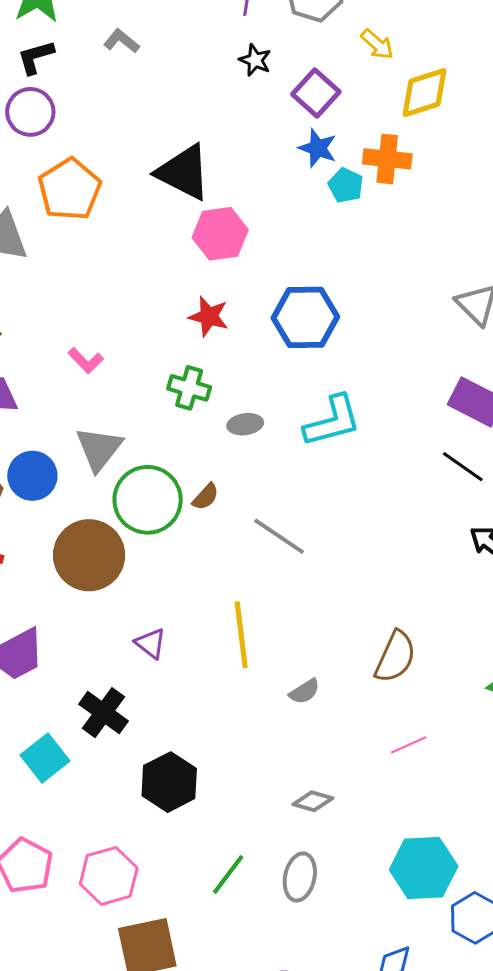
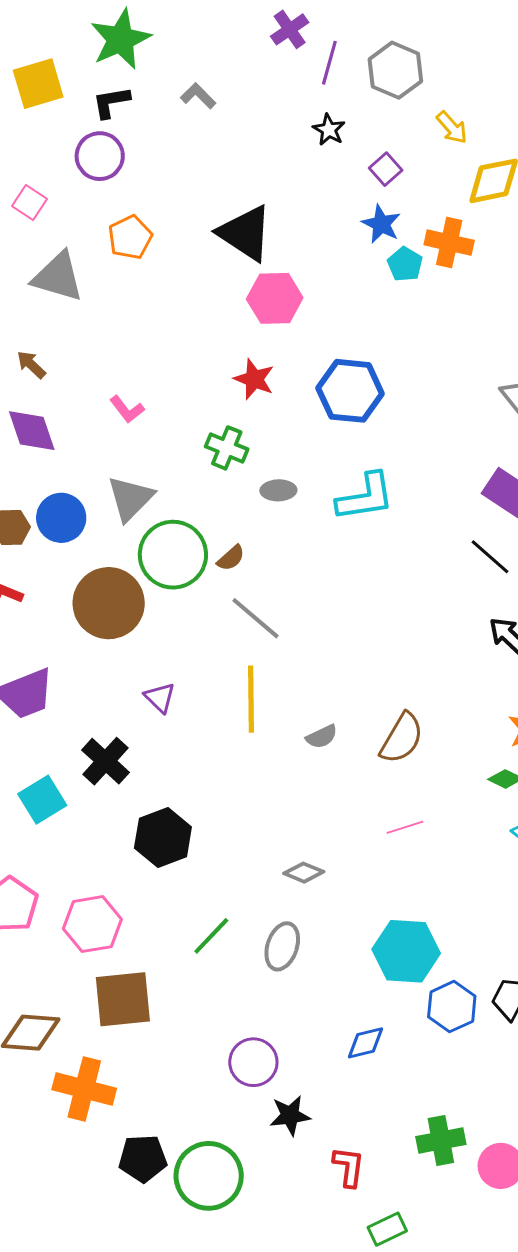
purple square: (316, 93) -> (386, 169), size x0.7
orange pentagon: (70, 189) -> (130, 237), size x0.7
gray line: (279, 536) -> (256, 618), moved
gray semicircle: (304, 691) -> (322, 737), moved

